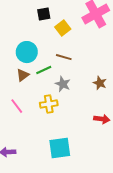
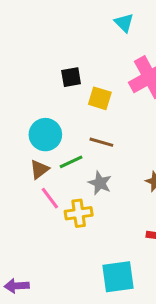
yellow square: (63, 28) -> (100, 98), turned -35
pink line: (17, 106) -> (50, 198), moved
cyan square: (60, 148) -> (118, 277), moved

